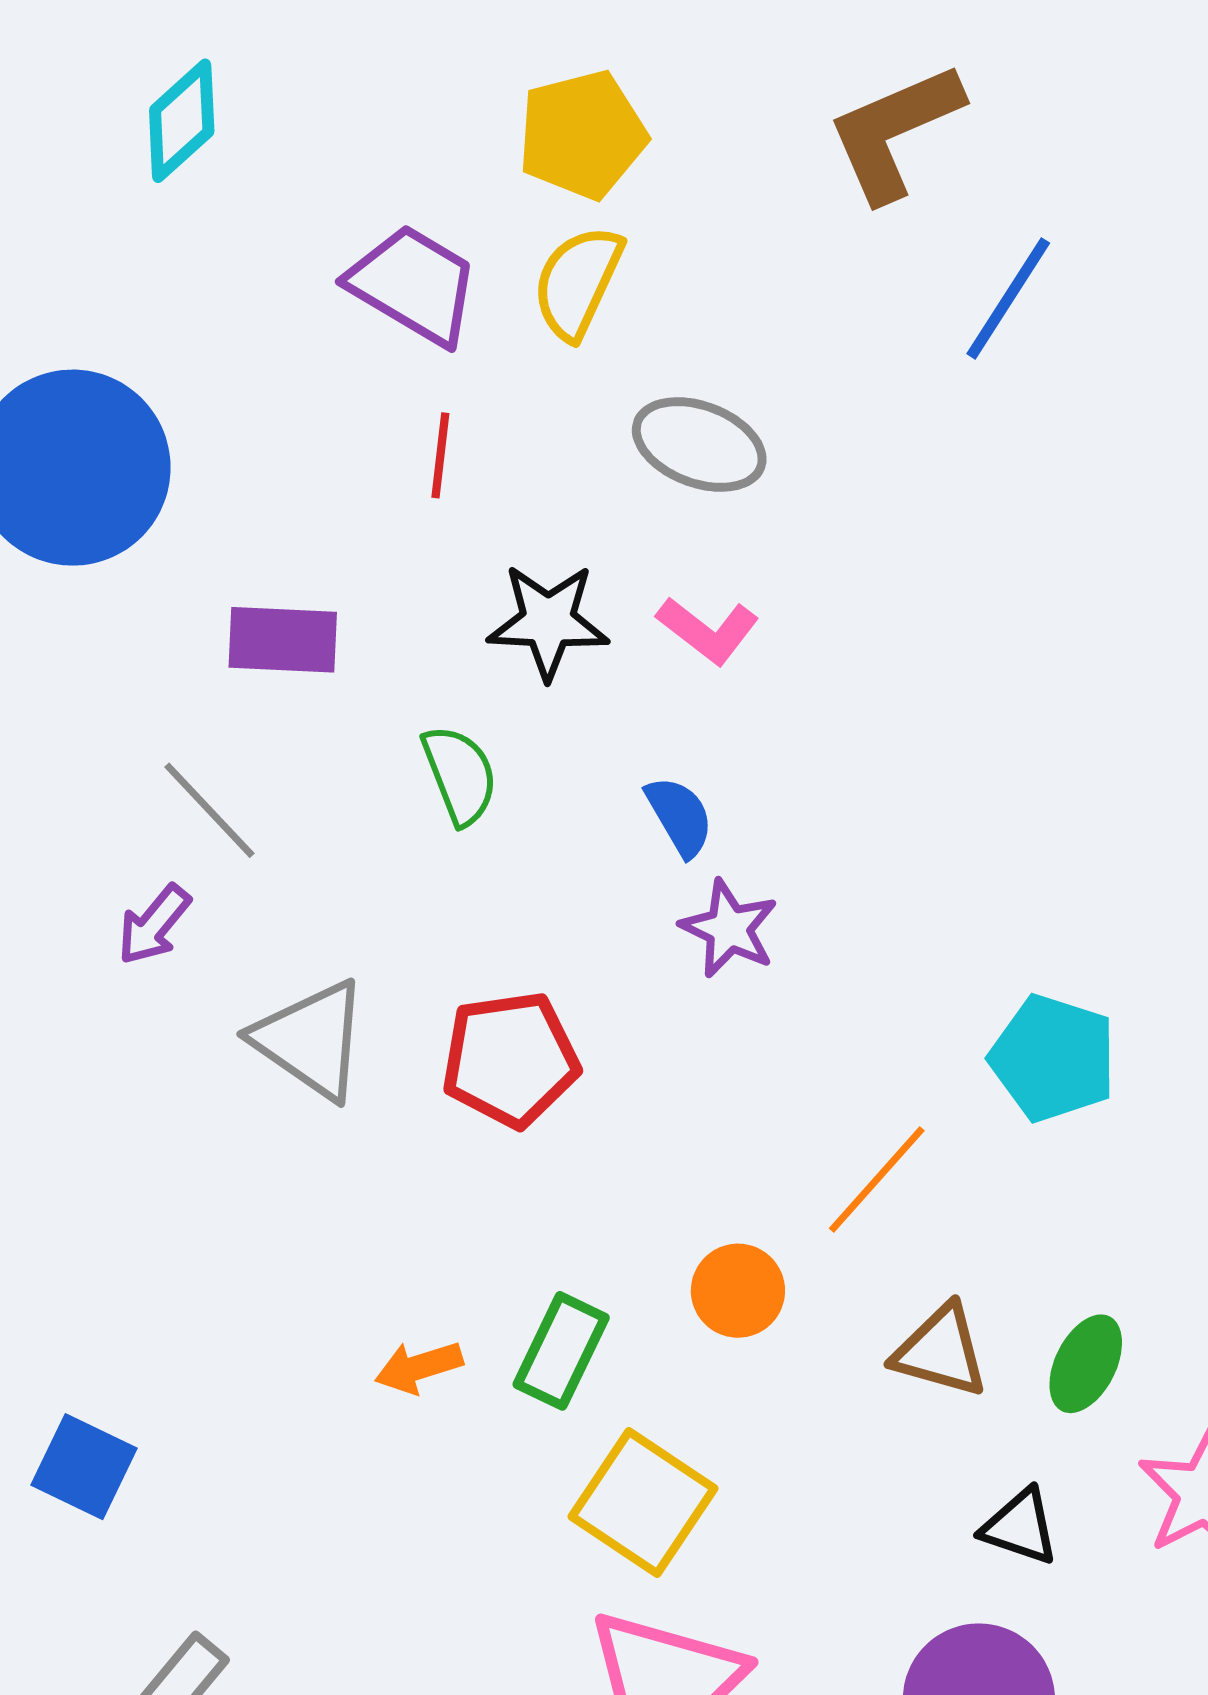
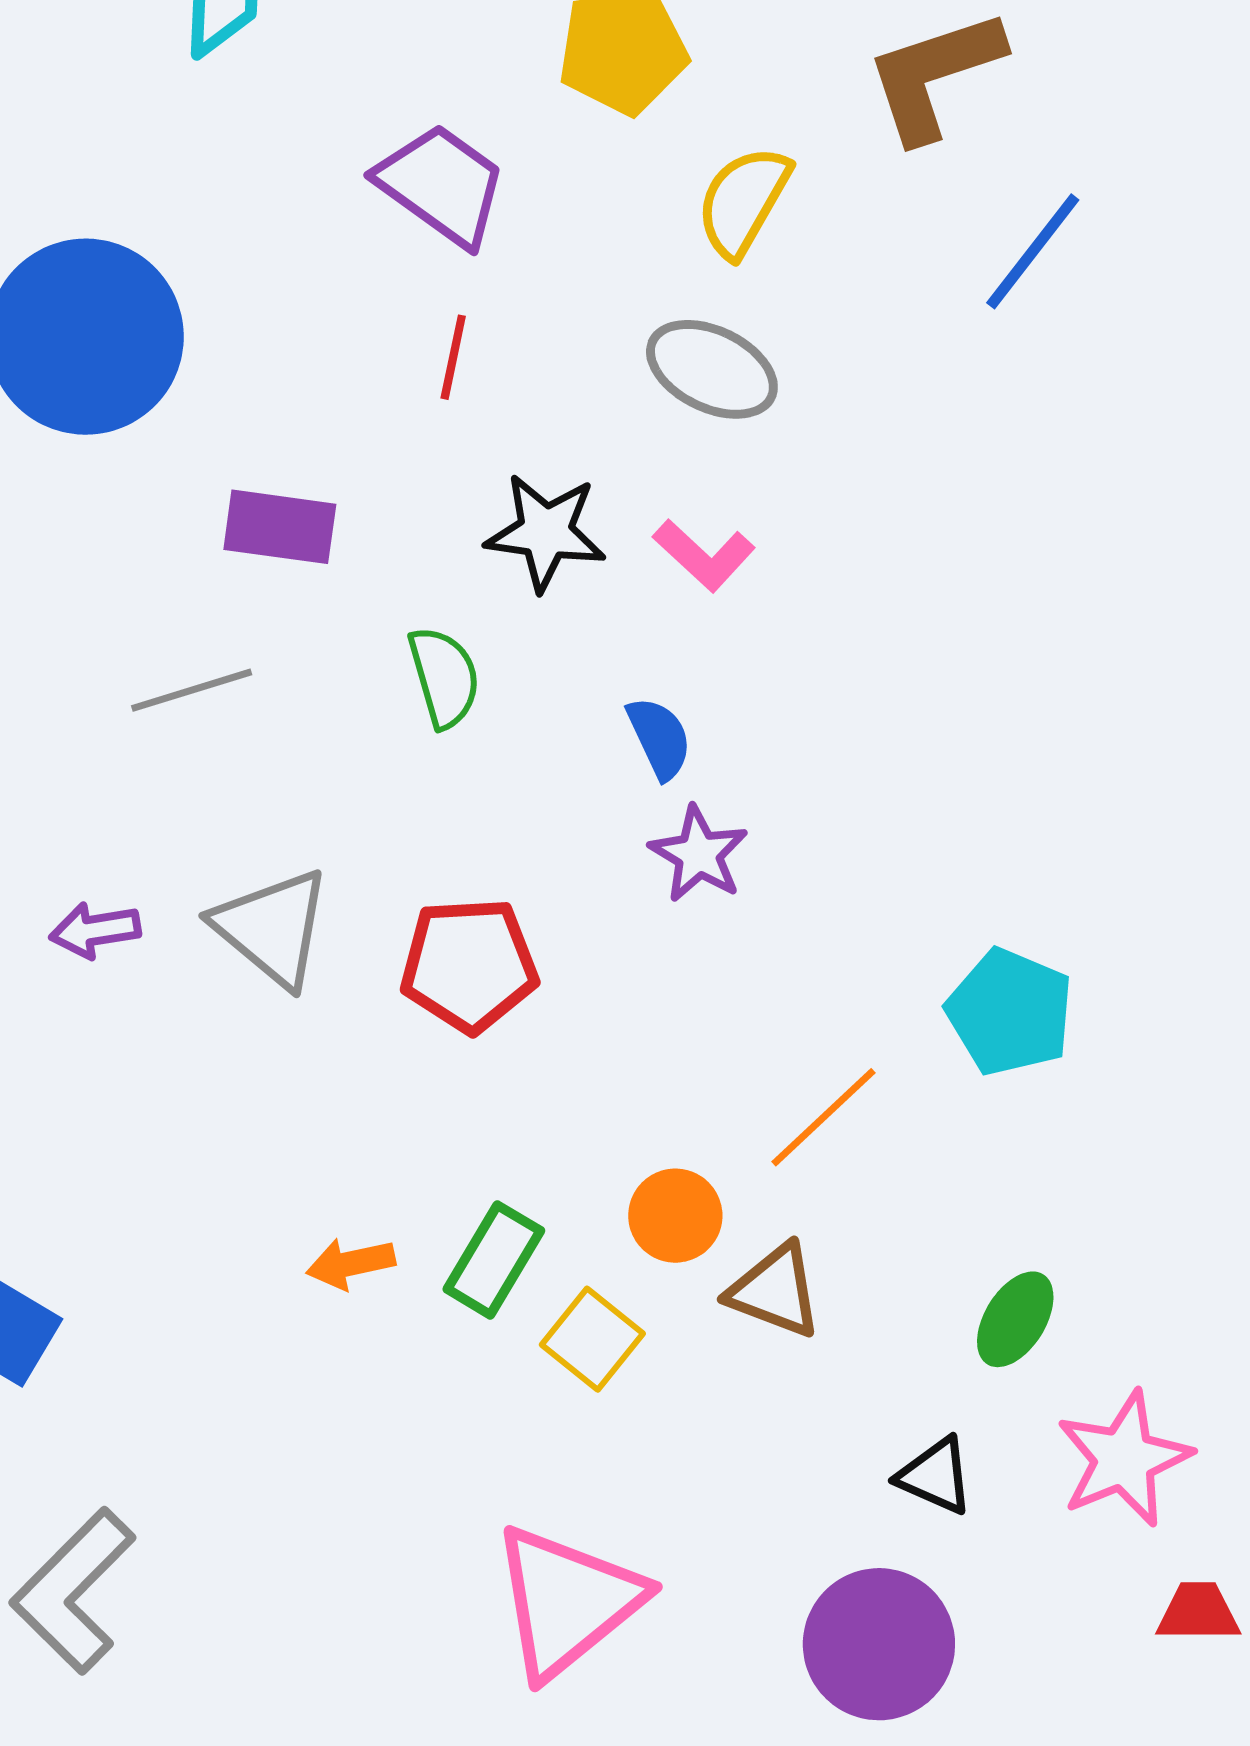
yellow semicircle: (578, 282) -> (743, 201), moved
gray line: (209, 810) -> (192, 690), turned -69
purple arrow: (154, 925) -> (95, 930), moved, turned 36
brown triangle: (941, 1351) -> (775, 1291), moved
yellow square: (643, 1502) -> (592, 1339), moved, size x0.7

